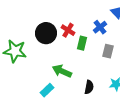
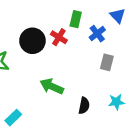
green rectangle: (82, 43) -> (76, 19), moved
cyan rectangle: (47, 90) -> (13, 118), moved

